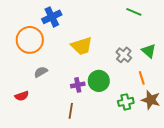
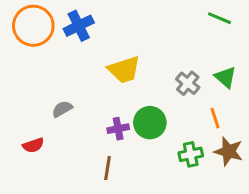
green line: (134, 12) -> (220, 18), moved
orange circle: (30, 40) -> (33, 26), moved

